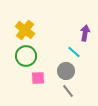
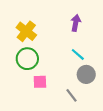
purple arrow: (85, 33) -> (76, 23), moved
gray circle: (66, 71) -> (86, 74), moved

